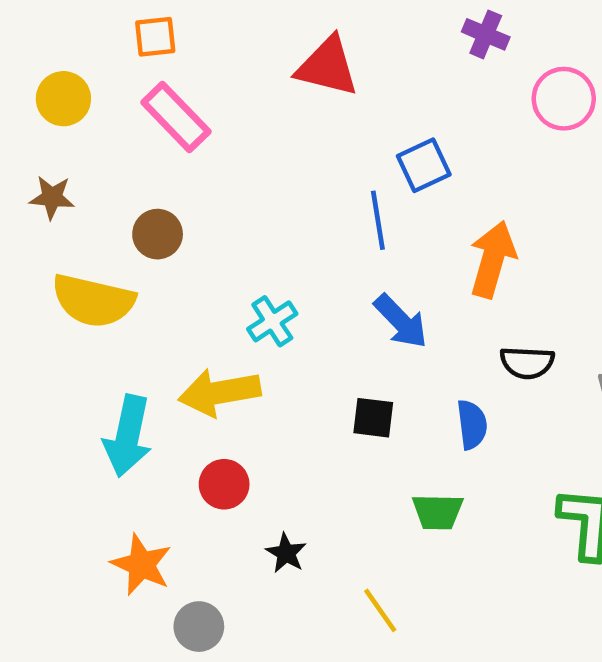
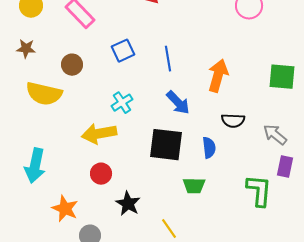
blue square: (424, 165) -> (123, 51), moved
black square: (373, 418) -> (166, 145), size x1.8
cyan arrow: (128, 436) -> (35, 166), moved
black star: (286, 553) -> (128, 204), size x1.4

